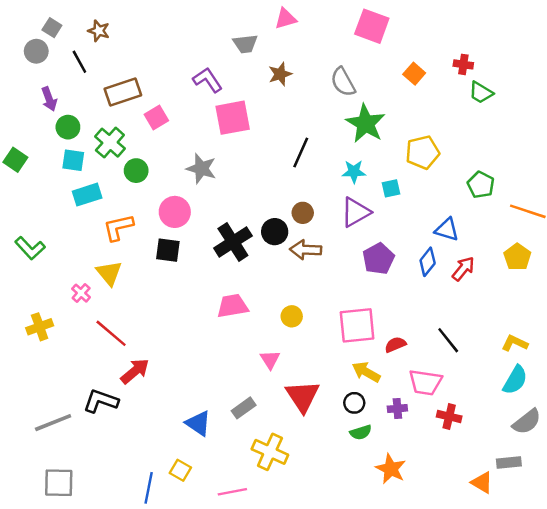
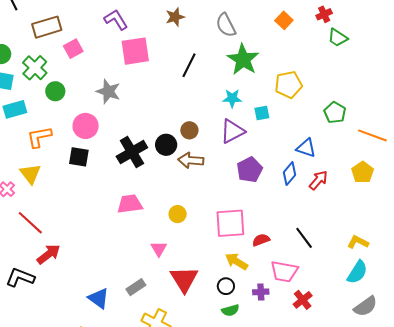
red cross: (463, 64) -> (324, 14), turned -35
black line: (301, 153) -> (189, 65), moved
red cross: (449, 416) -> (303, 300), turned 36

